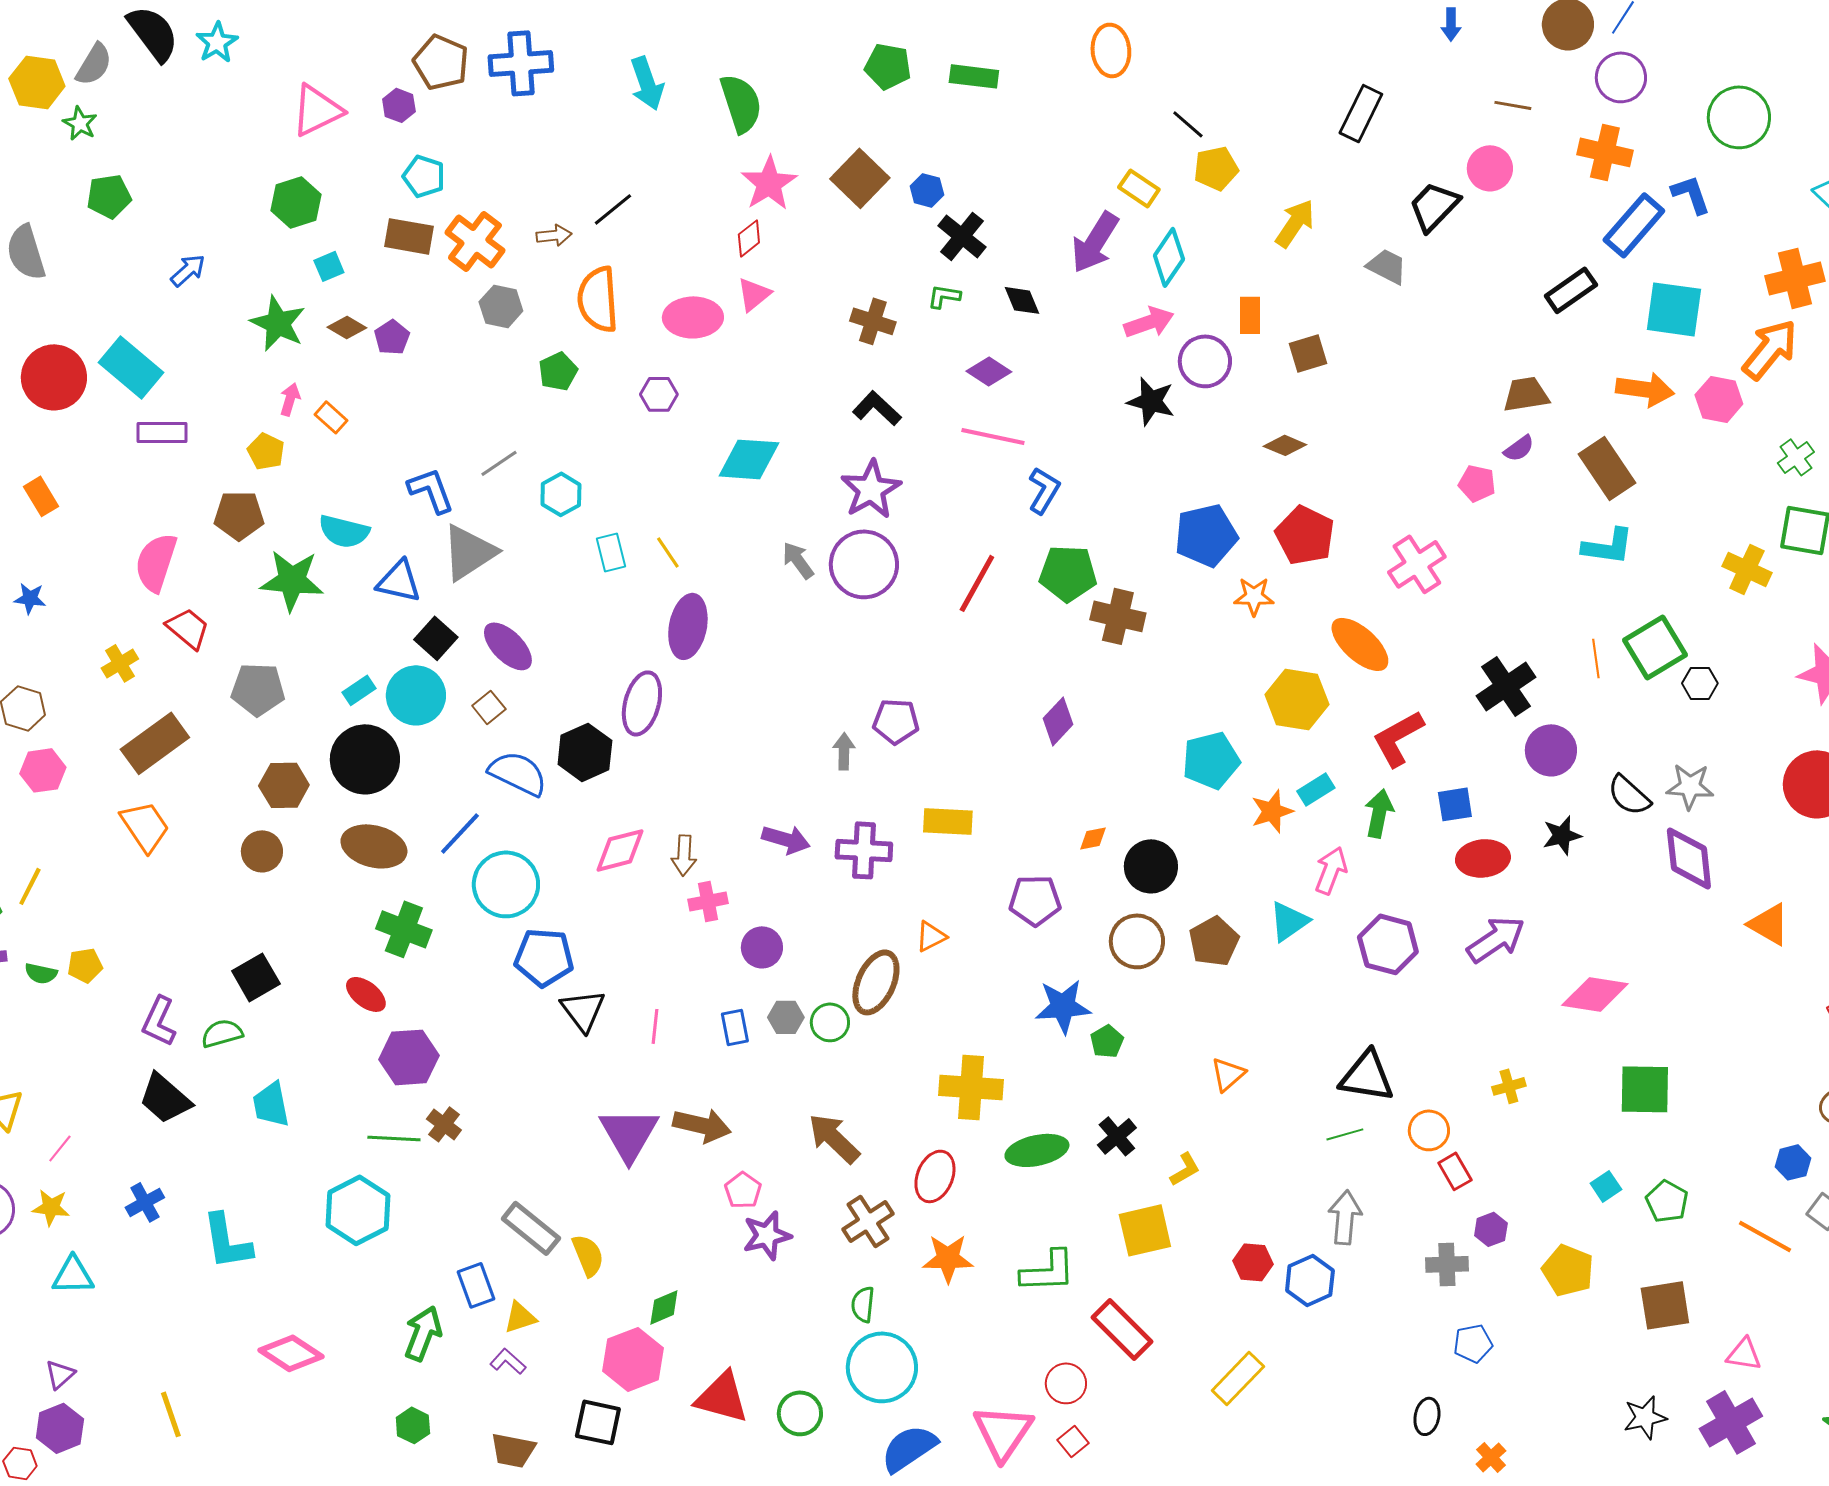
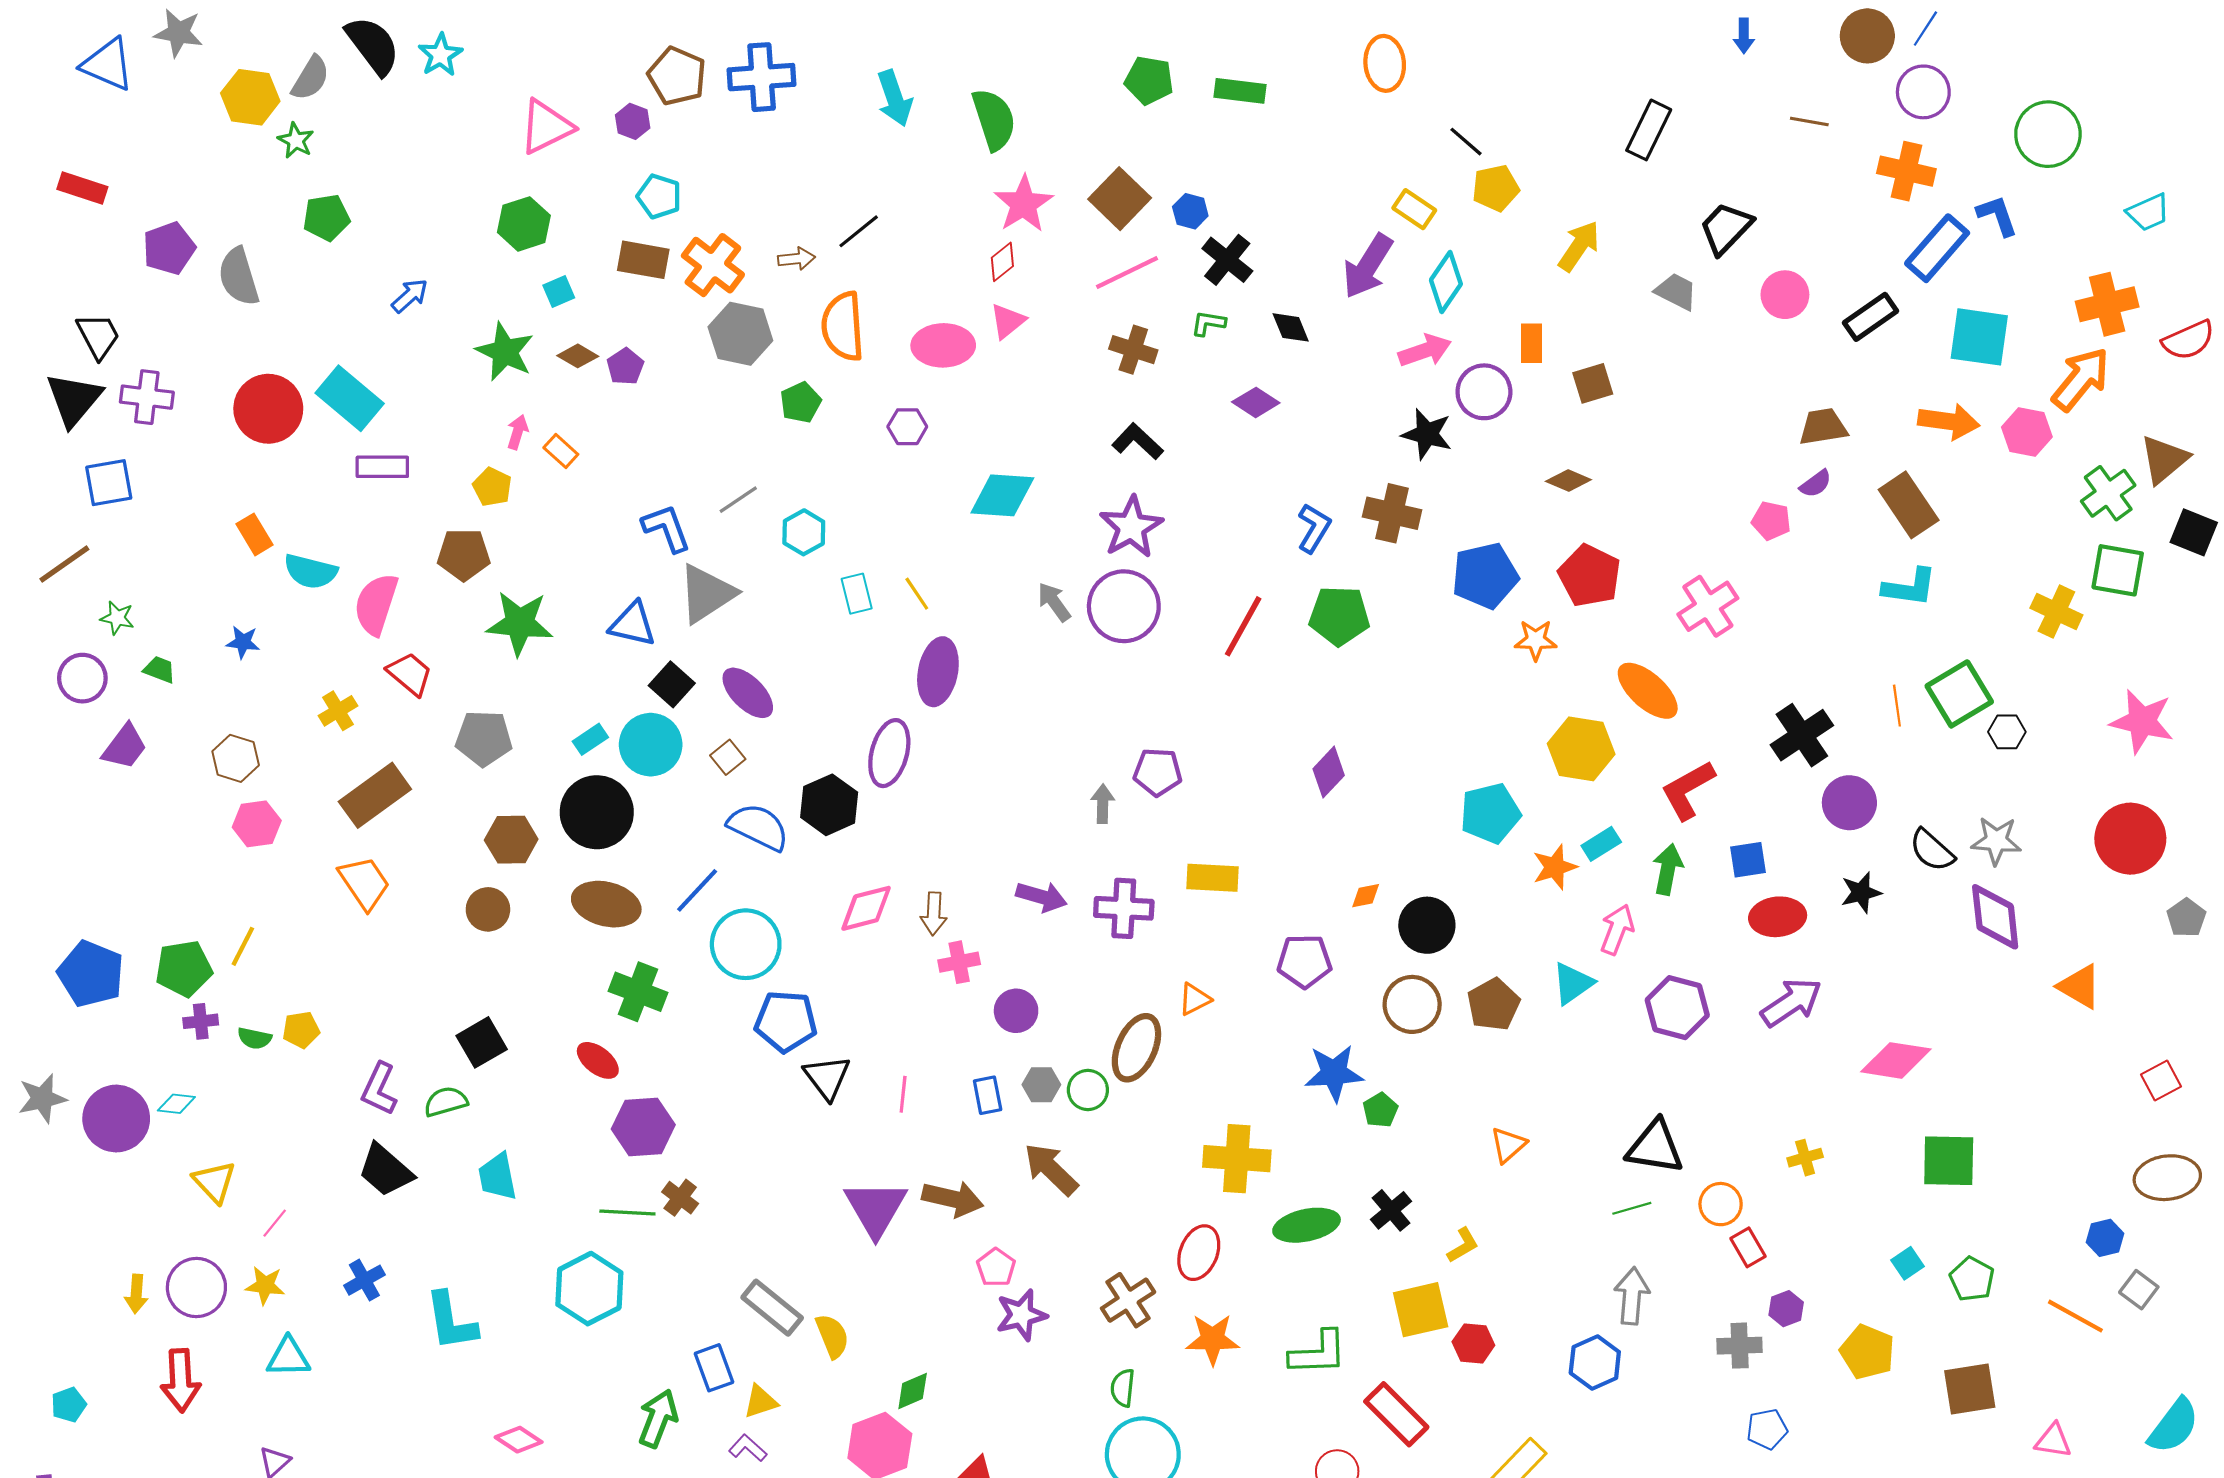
pink circle: (1490, 168) -> (1785, 295), moved
gray hexagon: (501, 306) -> (740, 334), size x1.4
pink line: (993, 436) -> (1127, 272), moved, turned -38
green cross: (1796, 457) -> (2108, 493), size x1.4
cyan semicircle: (344, 531) -> (311, 571), moved
brown cross: (1118, 616) -> (1392, 513), moved
brown arrow: (834, 1138) -> (1051, 1169), moved
red hexagon: (1253, 1262) -> (1473, 1343), moved
pink diamond: (291, 1353) -> (519, 1440), size x0.7

